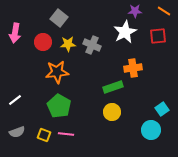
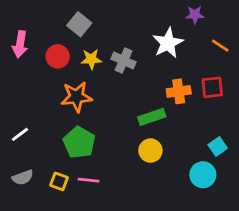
purple star: (135, 11) -> (195, 15), moved
orange line: (164, 11) -> (220, 46), moved
red square: (158, 36) -> (212, 87), moved

